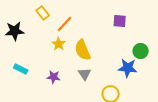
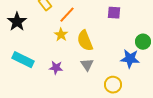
purple square: (120, 21) -> (114, 13), moved
black star: (15, 31) -> (17, 22), turned -30
cyan rectangle: (21, 69) -> (23, 60), size x1.5

